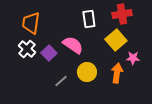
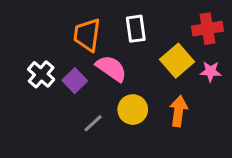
red cross: (122, 14) -> (208, 29), moved
orange trapezoid: (31, 23) -> (87, 35), moved
pink star: (133, 58) -> (211, 71), moved

